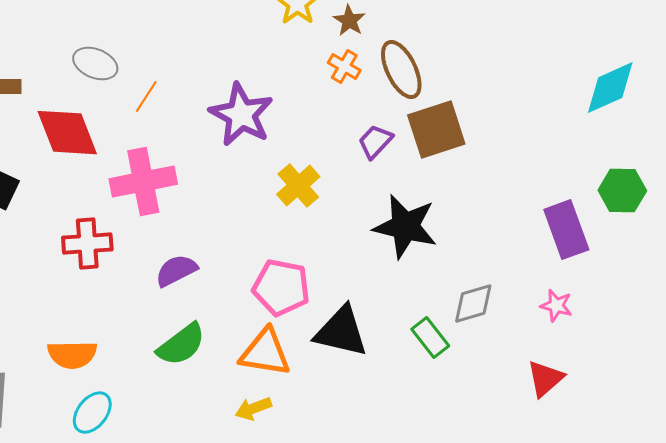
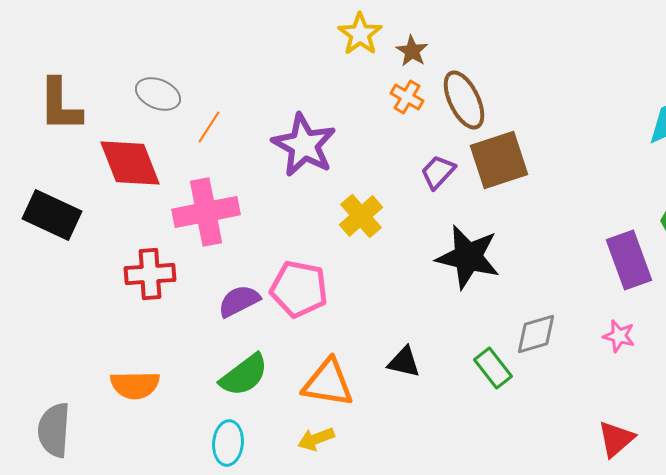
pink pentagon: (281, 288) -> (299, 289), moved
black triangle: (341, 332) -> (404, 362), size x0.6
red triangle: (545, 379) -> (616, 439), moved
cyan ellipse: (92, 413) -> (228, 443), moved, turned -33

